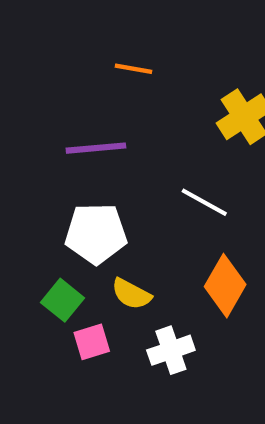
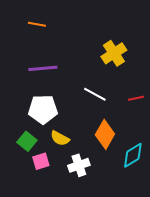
orange line: (133, 69) -> (37, 24), moved

